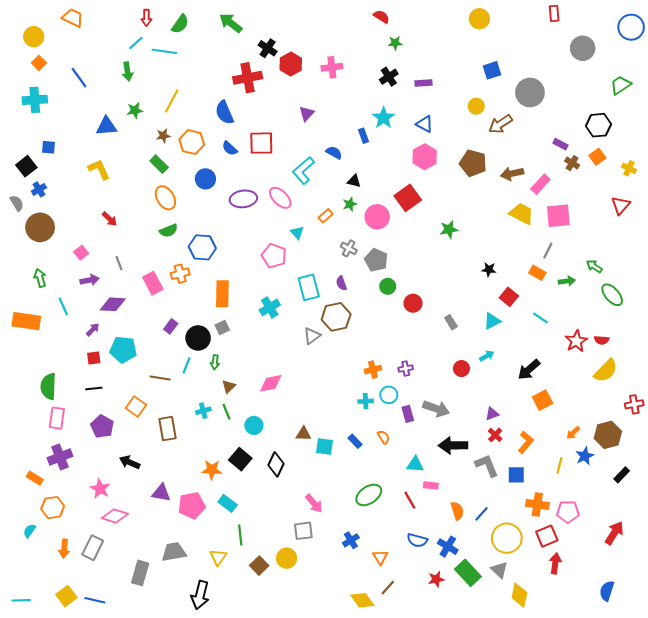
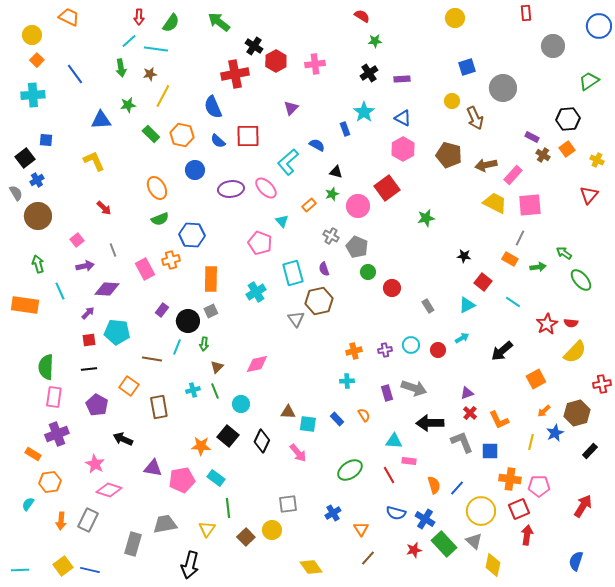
brown arrow: (500, 124) -> (475, 118), turned -80
brown star: (163, 136) -> (150, 74), moved
green rectangle: (159, 164) -> (151, 134), moved
gray triangle: (312, 336) -> (296, 319), turned -30
cyan circle: (389, 395) -> (411, 345), moved
orange square: (543, 400) -> (536, 379), moved
orange L-shape: (526, 442) -> (499, 420), turned 115
pink arrow: (314, 503) -> (298, 453), moved
yellow diamond: (362, 600) -> (311, 567), moved

